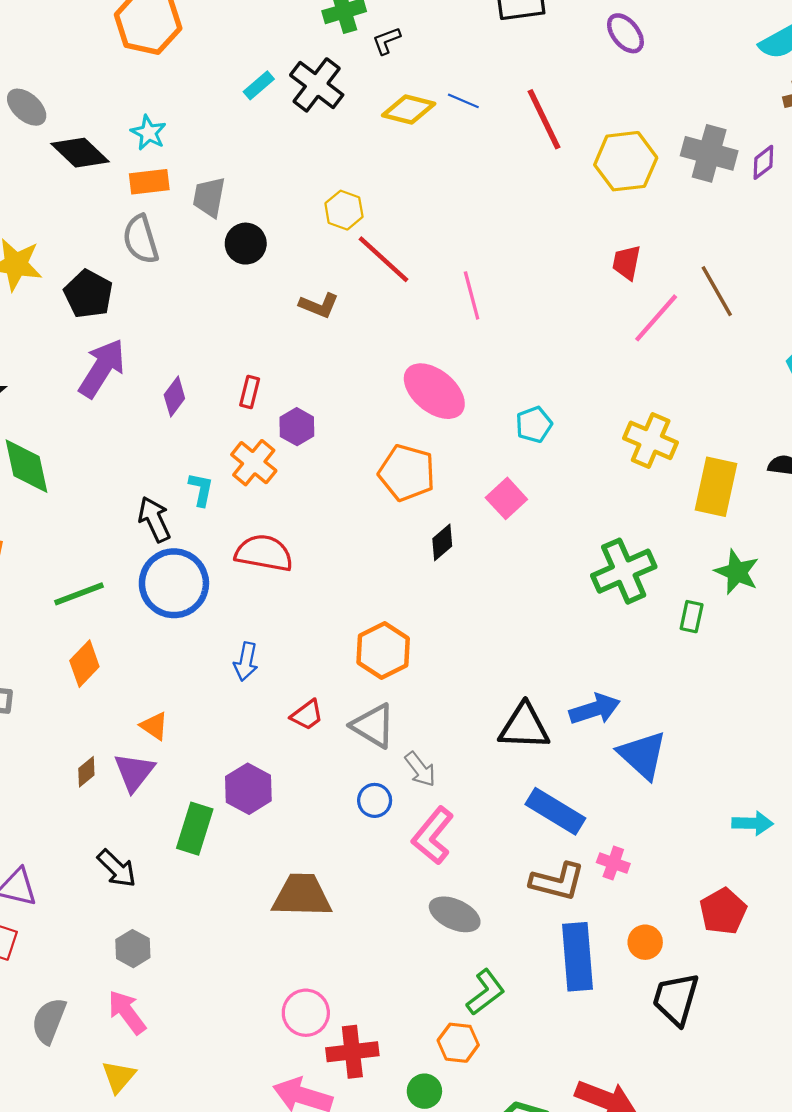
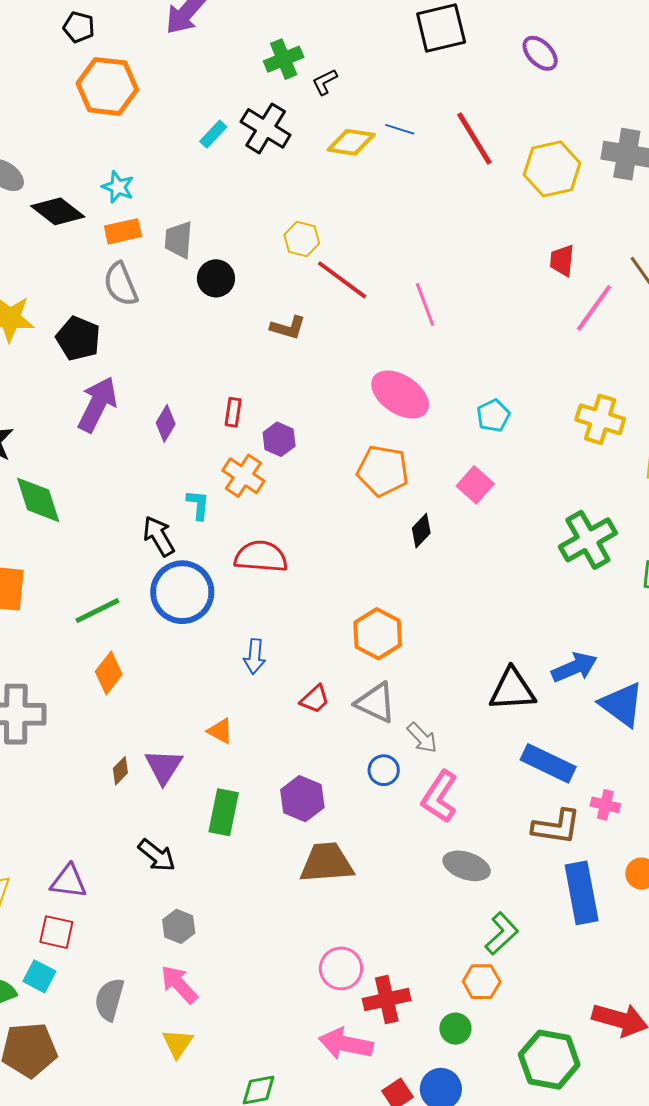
orange triangle: (154, 726) -> (220, 731), moved
purple hexagon: (248, 789) -> (302, 799), moved

